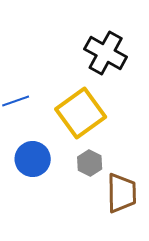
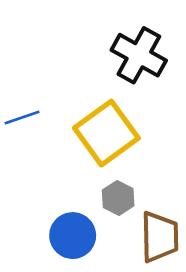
blue circle: (33, 159) -> (73, 236), moved

